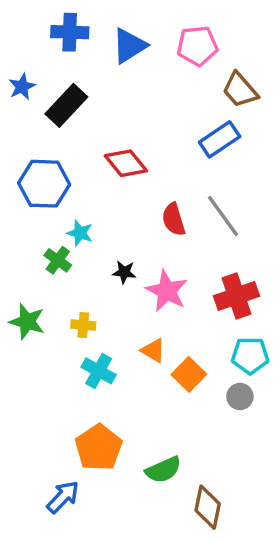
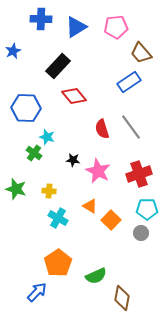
black rectangle: (66, 105) -> (58, 66), moved

